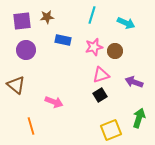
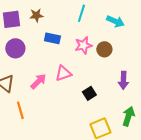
pink triangle: (101, 75) -> (63, 73), moved
purple arrow: (134, 82) -> (123, 80), turned -108
pink arrow: (54, 102) -> (38, 81), moved, turned -66
orange line: (31, 126) -> (20, 110), moved

